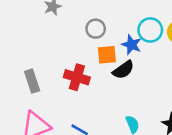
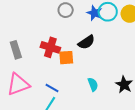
blue star: (132, 45) -> (94, 13), moved
orange square: (107, 55) -> (66, 58), moved

